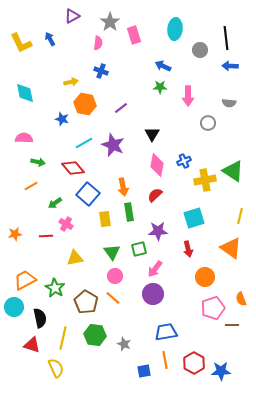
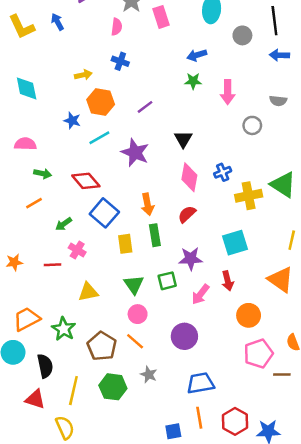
blue arrow: (163, 66) -> (197, 55), turned -42
cyan line: (84, 143) -> (99, 138), moved
pink arrow: (155, 269) -> (200, 294), moved
gray star: (124, 344) -> (149, 375), moved

